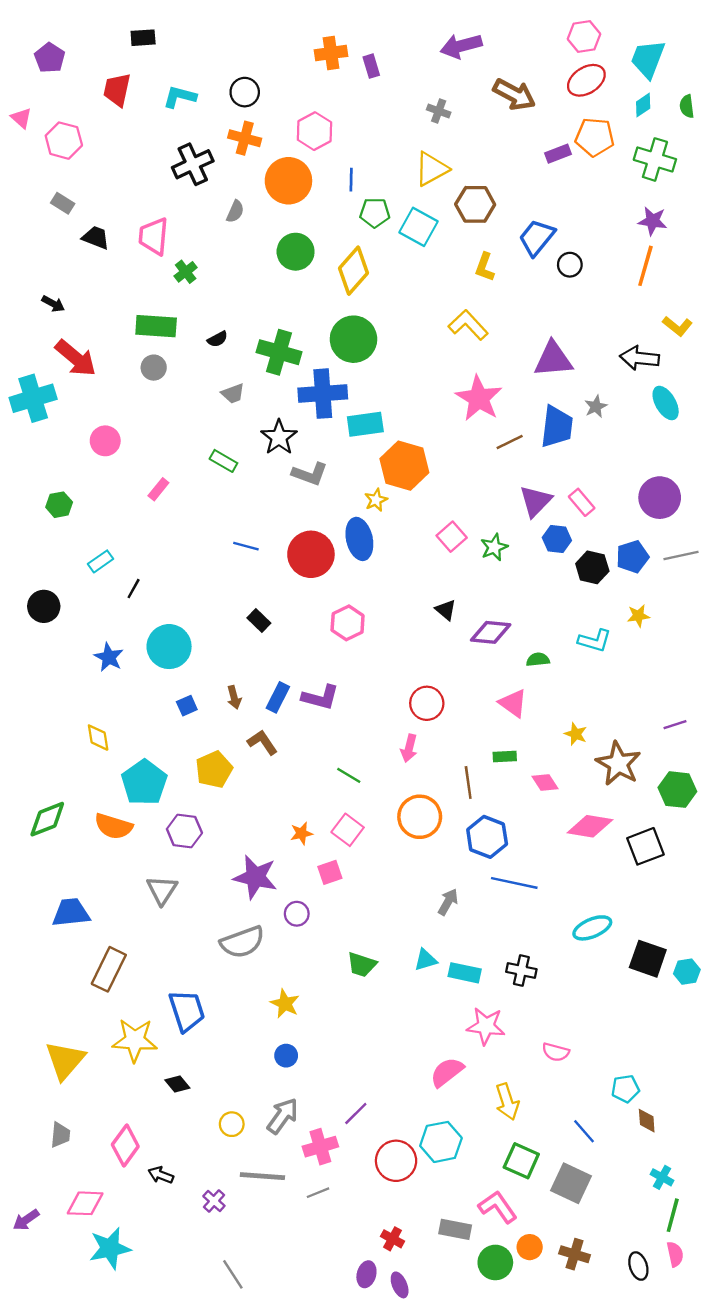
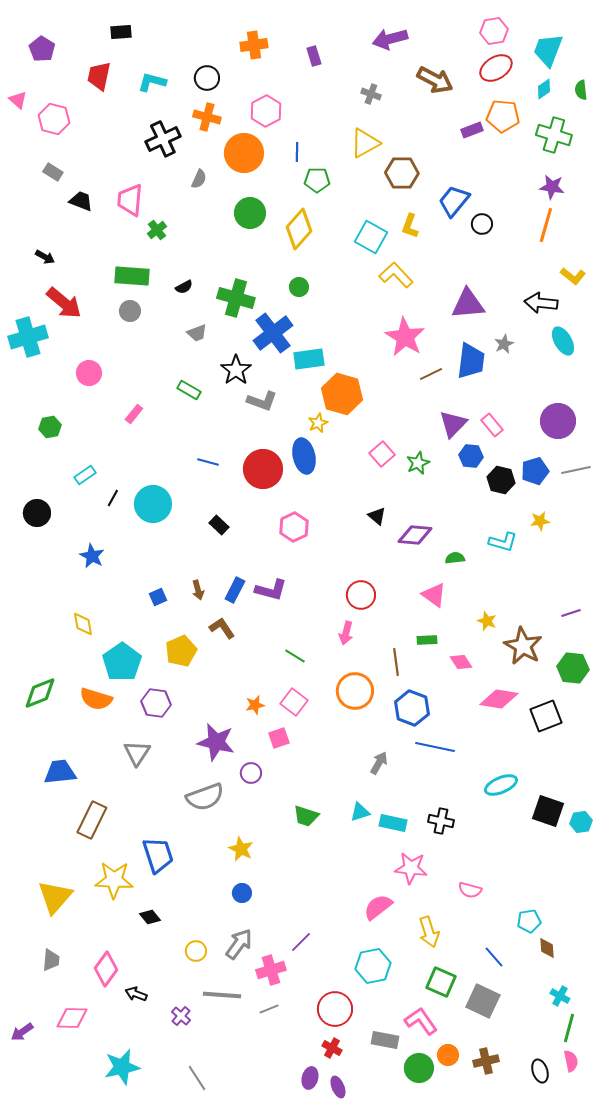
orange cross: (331, 53) -> (254, 45), moved
cyan square: (418, 227) -> (371, 237), moved
green circle: (353, 339) -> (299, 287), size x0.5
blue cross: (323, 394) -> (273, 333), turned -33
cyan circle: (169, 647) -> (153, 504), moved
red circle: (396, 1161) -> (335, 1009), moved
cyan star: (110, 1248) -> (122, 1067), moved
brown cross: (575, 1254) -> (486, 1061), turned -30

